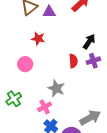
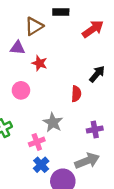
purple triangle: (49, 12) -> (18, 48), moved
purple cross: (93, 61) -> (95, 129), moved

